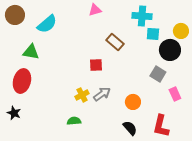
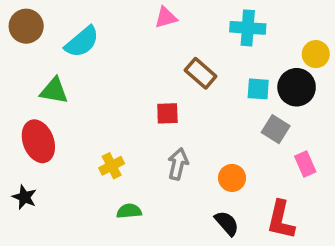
cyan square: (153, 34) -> (258, 89), moved
red ellipse: (22, 81) -> (38, 141), turned -35
gray arrow: (102, 94) -> (178, 164), turned -42
yellow cross: (82, 95) -> (112, 166), moved

